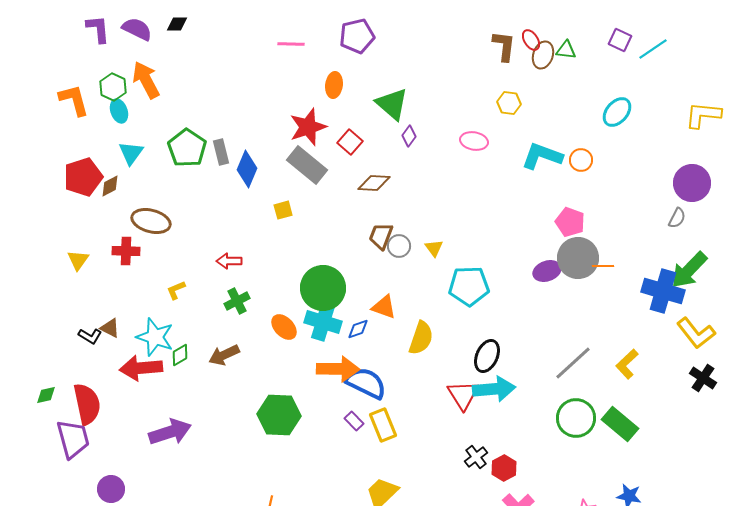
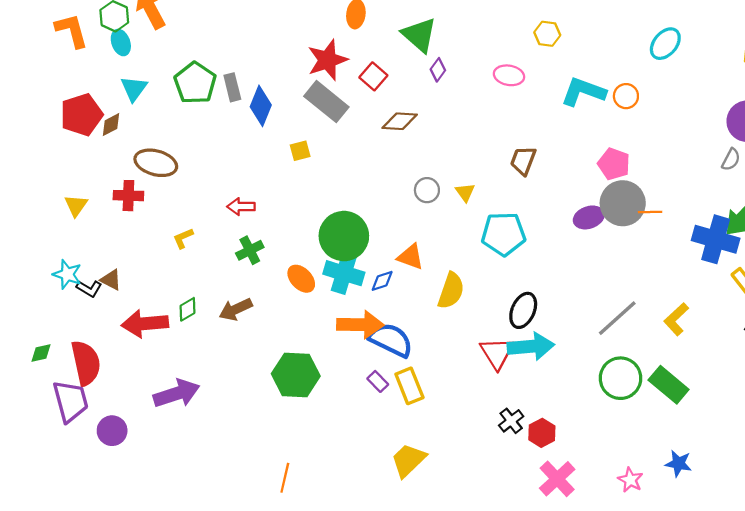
brown trapezoid: (381, 236) -> (523, 161), moved
cyan star: (155, 337) -> (67, 274), moved, size x0.7
purple circle: (111, 489) -> (112, 431), moved

